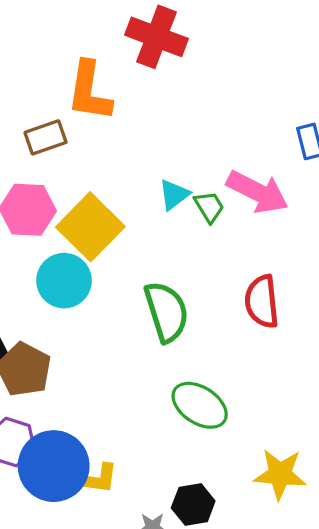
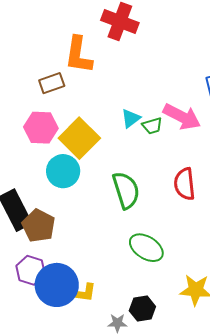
green trapezoid: (209, 207) -> (152, 126), turned 105

